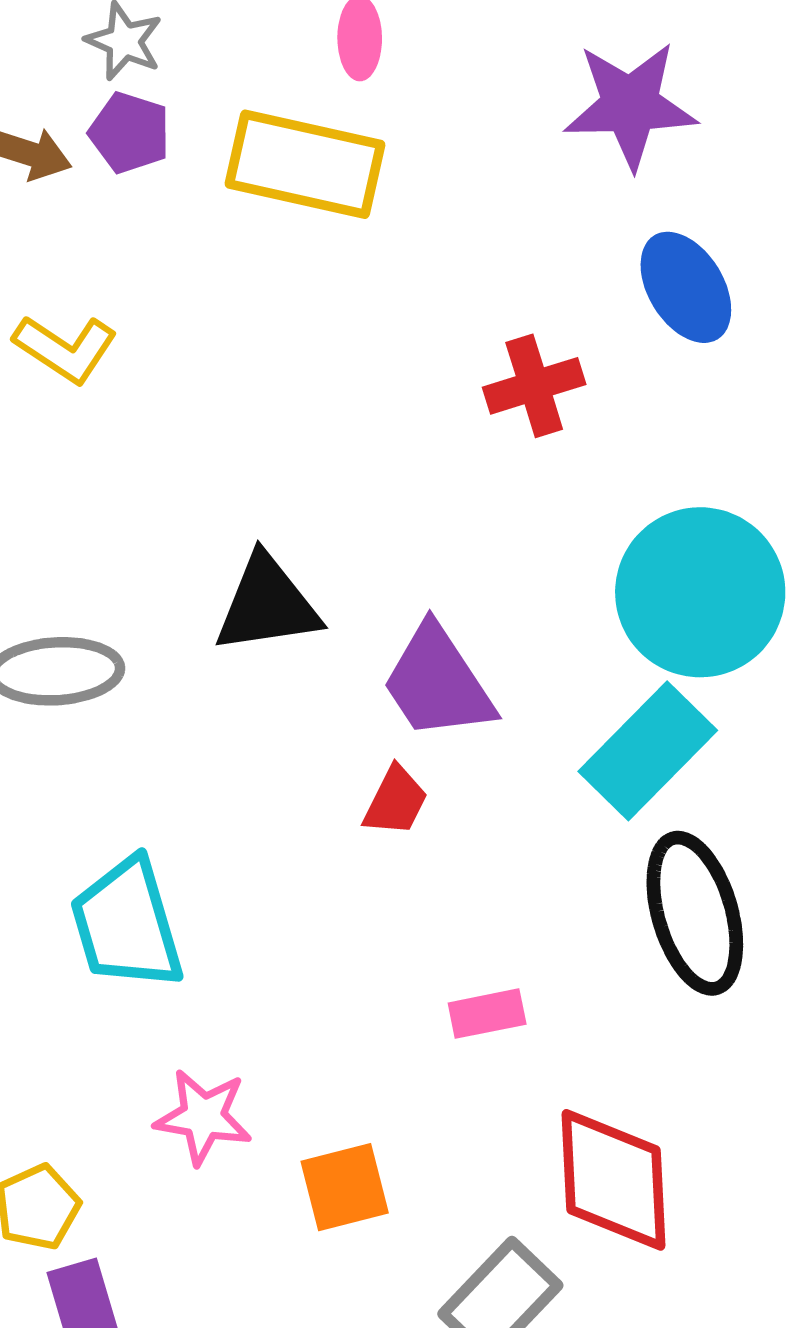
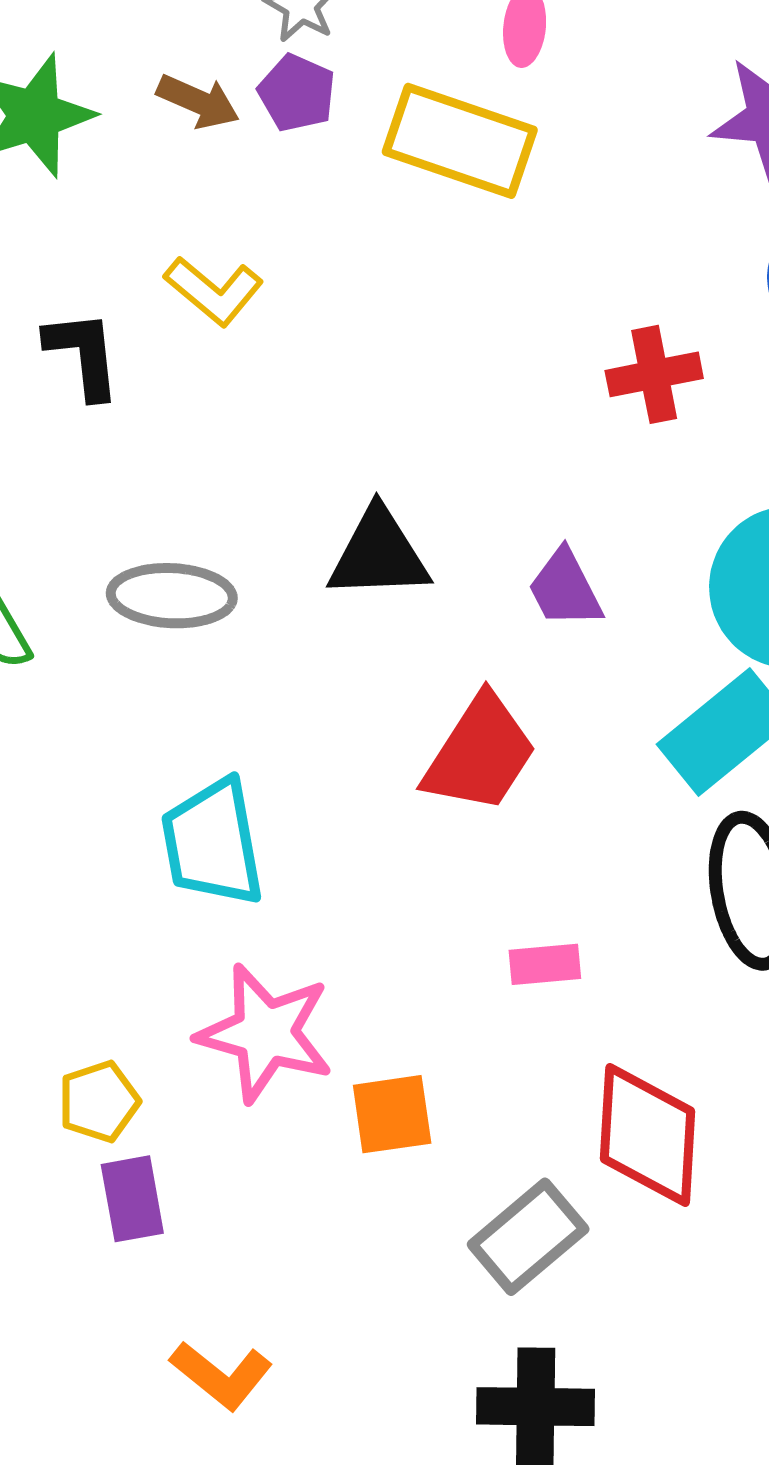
purple trapezoid: (438, 683) -> (565, 589), moved, size x0.7
red trapezoid: (396, 801) -> (480, 754), size x1.8
pink star: (203, 1117) -> (265, 1033), size x1.5

